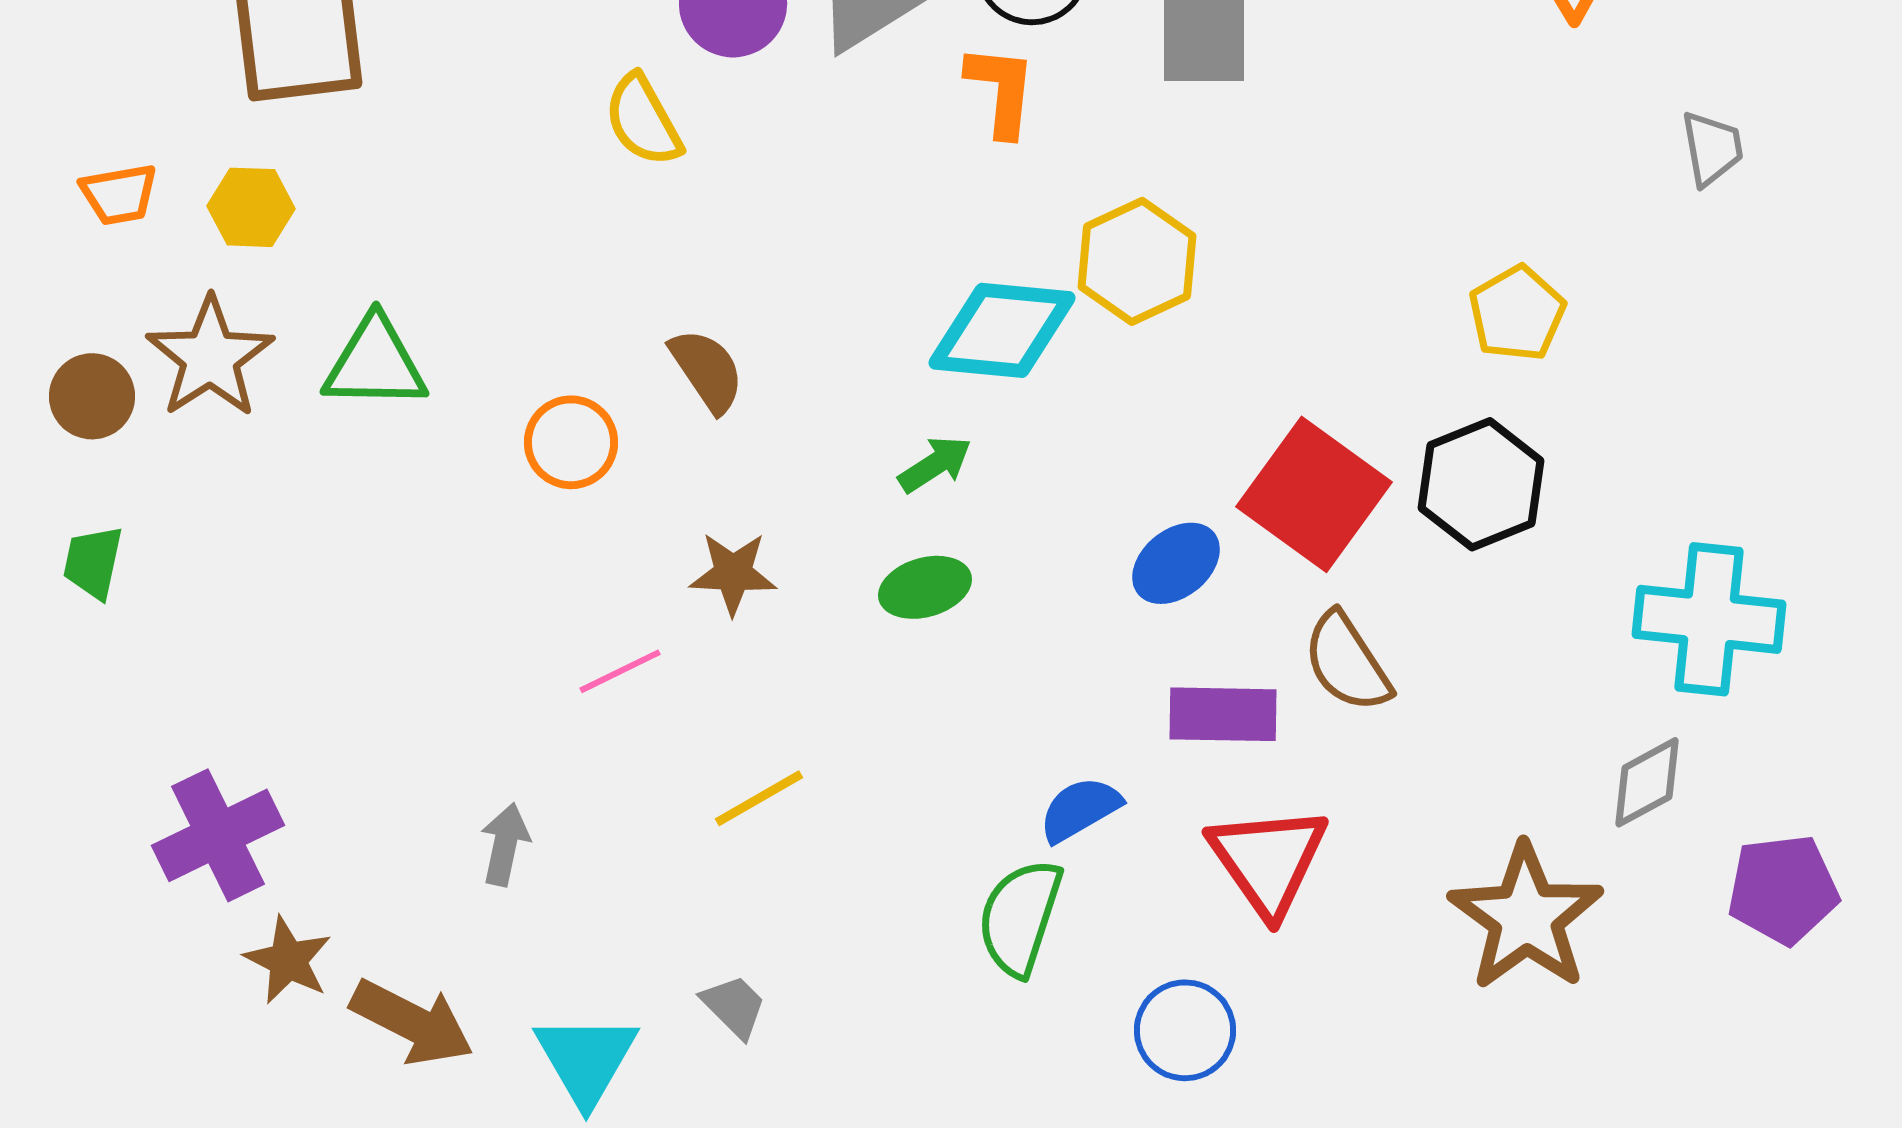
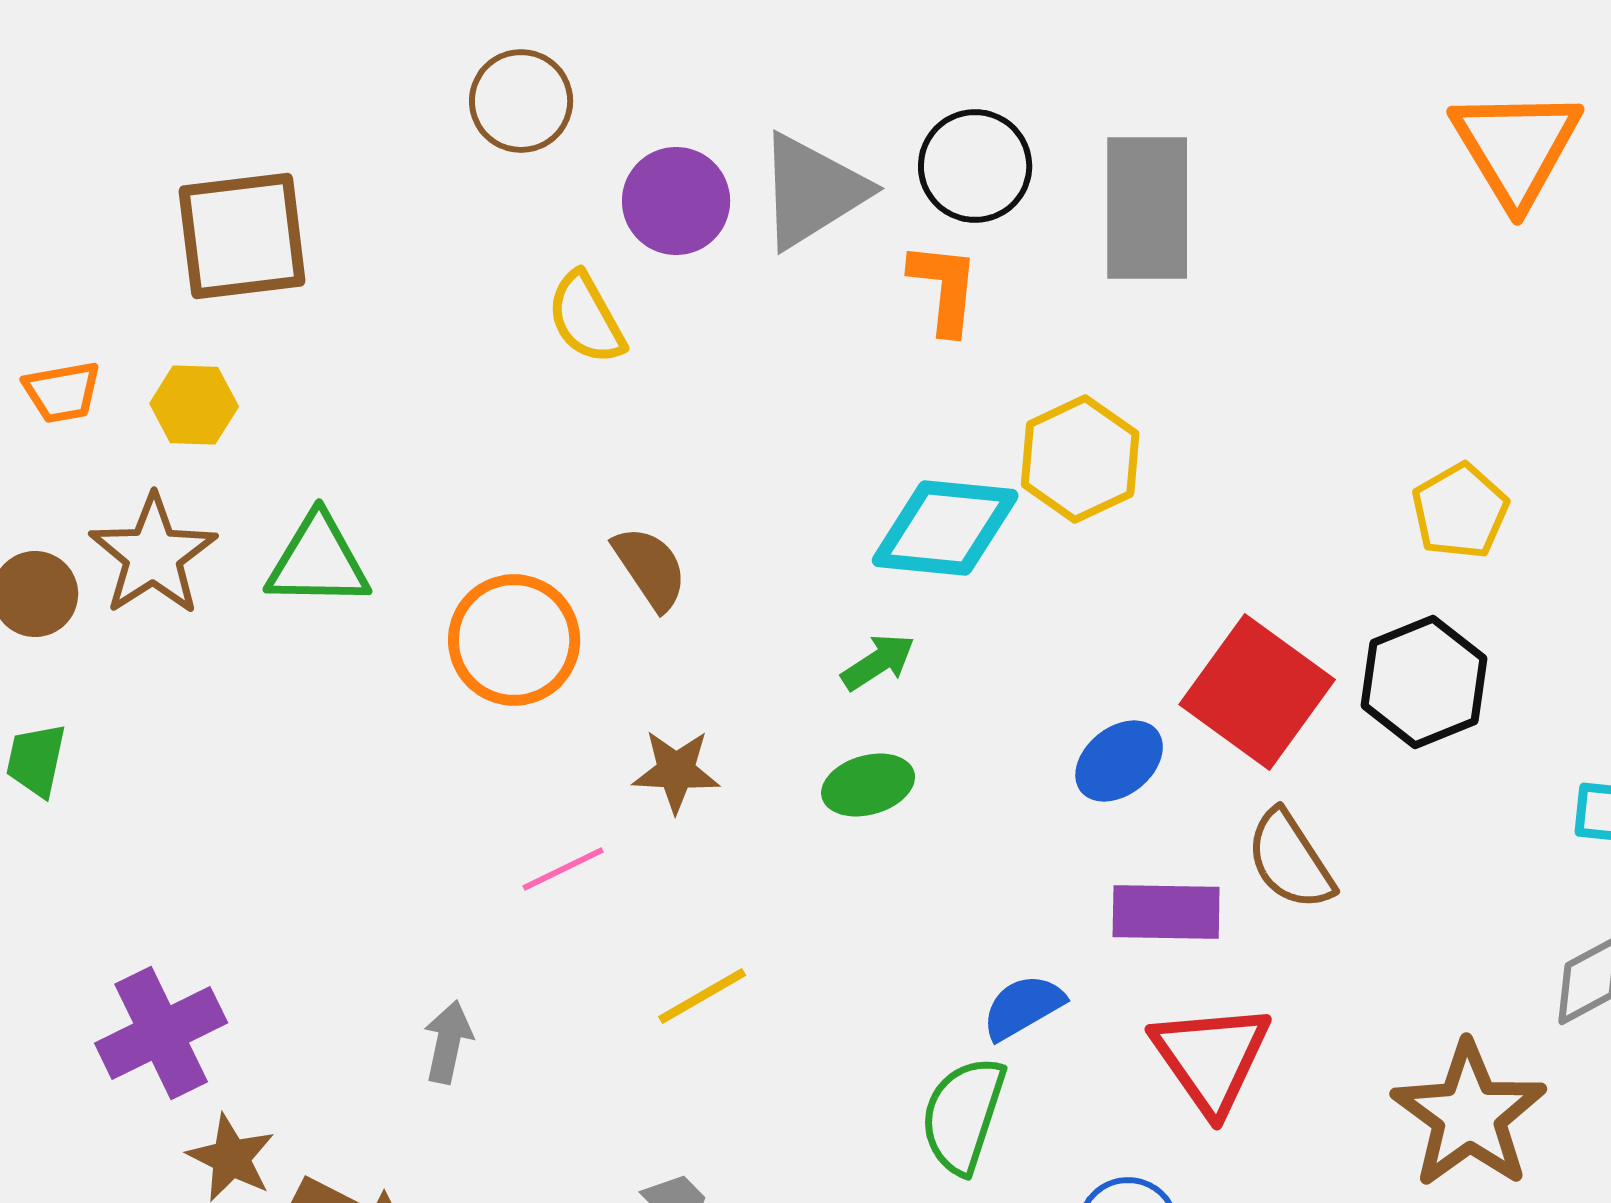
orange circle: (571, 442) -> (514, 640), size x1.4

